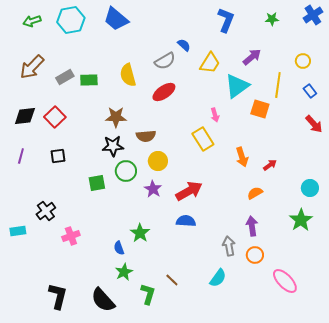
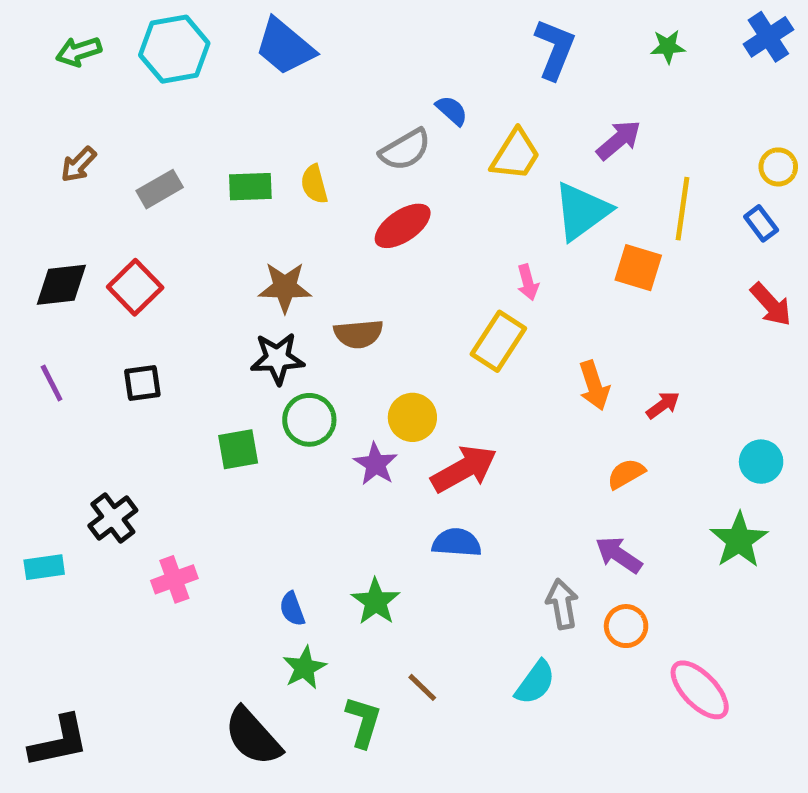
yellow circle: (303, 61) -> (778, 167), moved
brown arrow: (32, 67) -> (79, 164), size x0.6
yellow semicircle: (128, 75) -> (314, 184), size x0.7
green rectangle: (89, 80) -> (250, 187), moved
yellow rectangle: (203, 139) -> (498, 341), turned 65
purple line: (21, 156) -> (52, 383), turned -42
yellow circle: (158, 161) -> (412, 417), moved
purple arrow: (252, 226) -> (619, 555), turned -48
green star: (140, 233) -> (376, 602), moved
black L-shape: (58, 296) -> (59, 741), moved, turned 64

